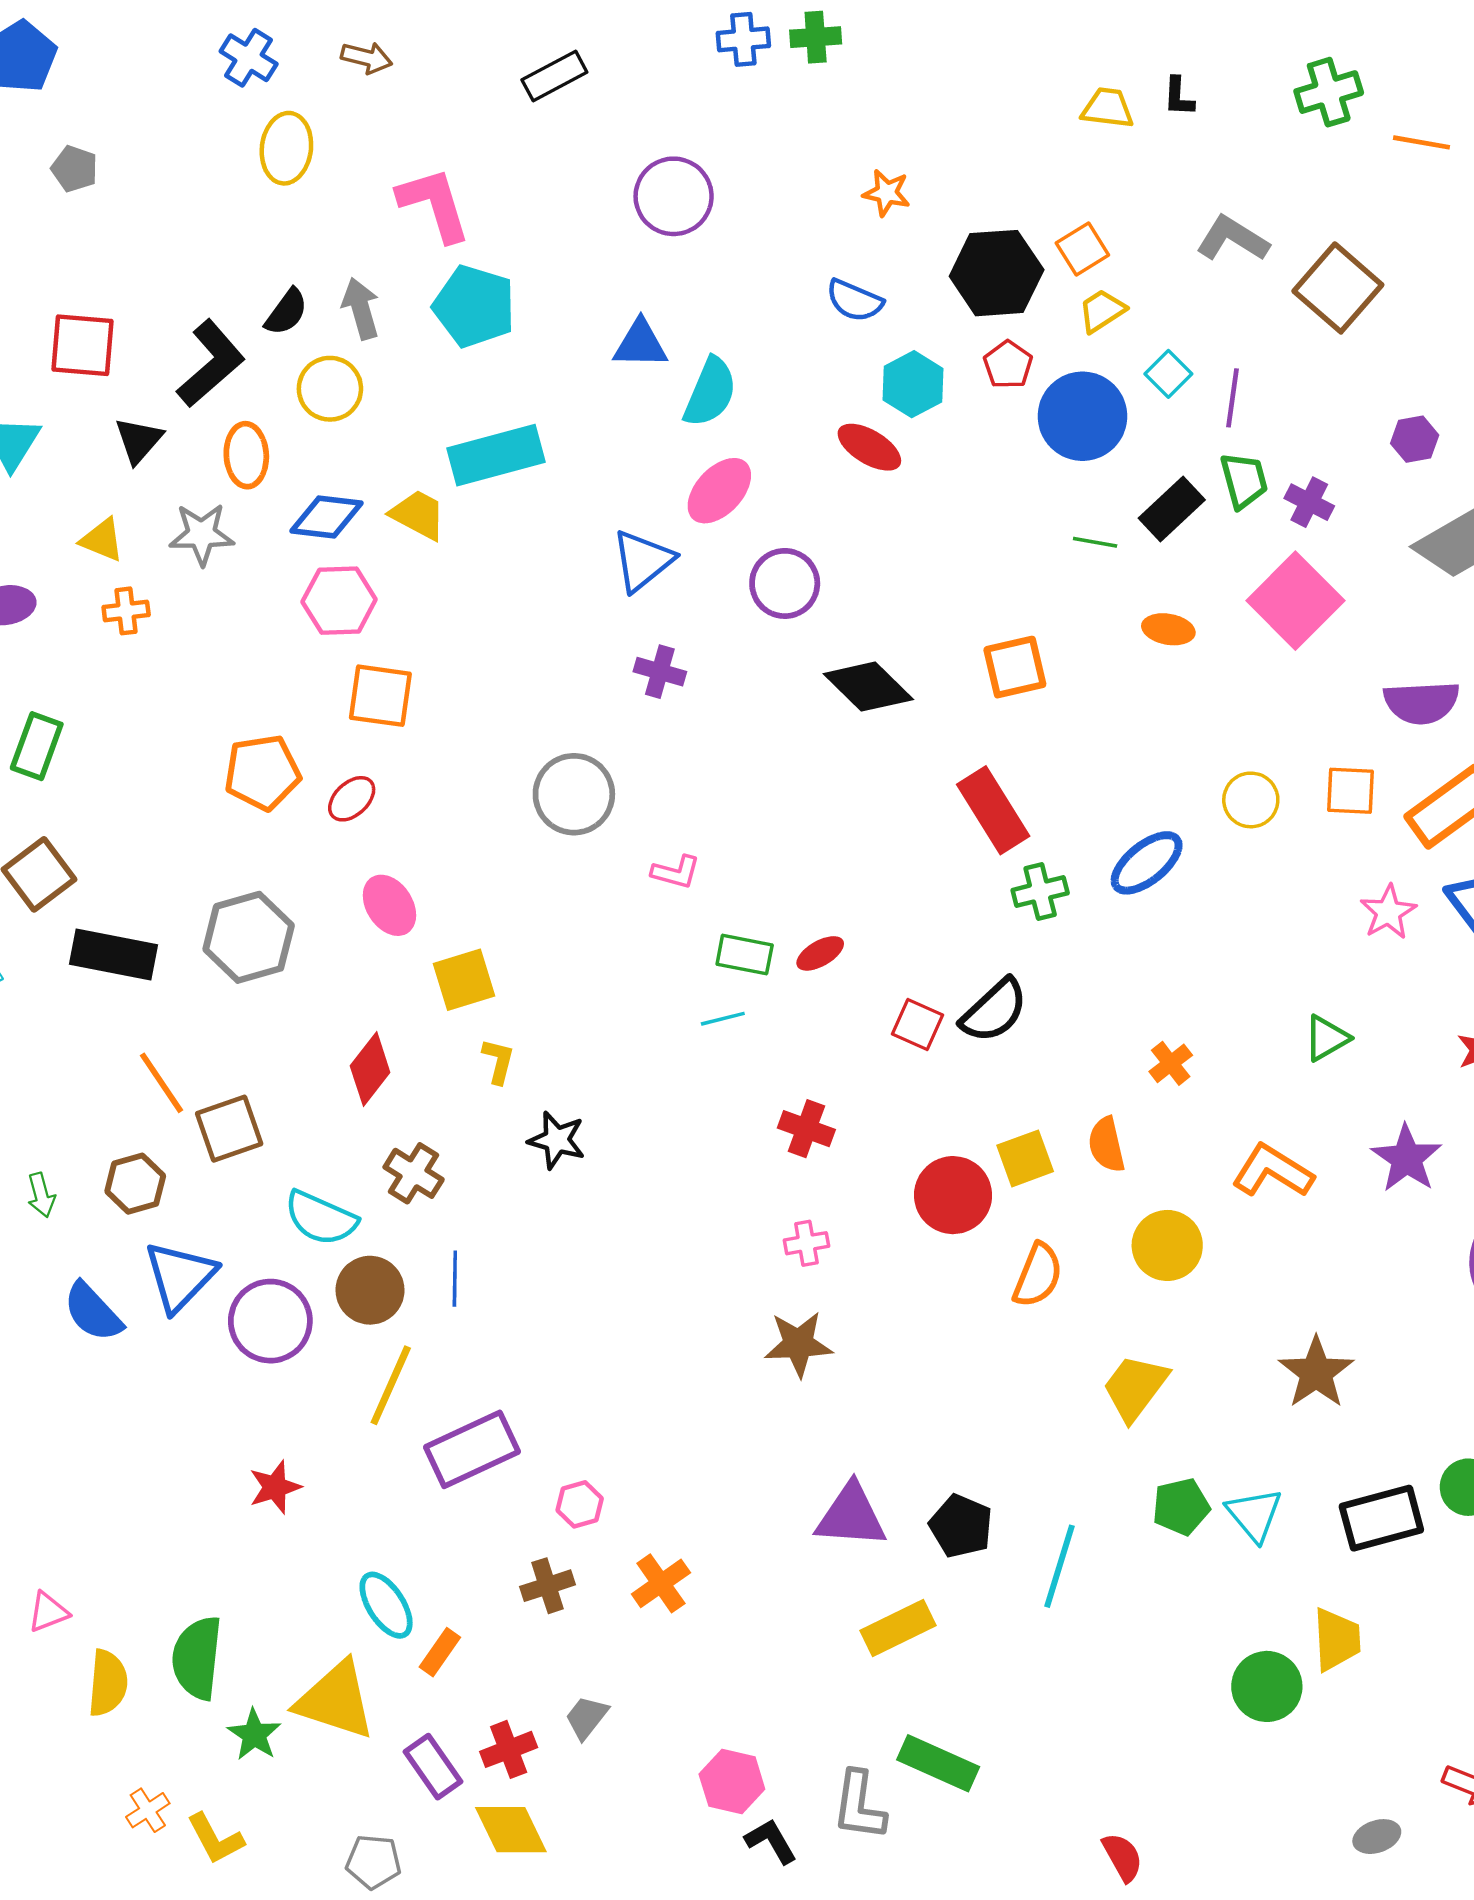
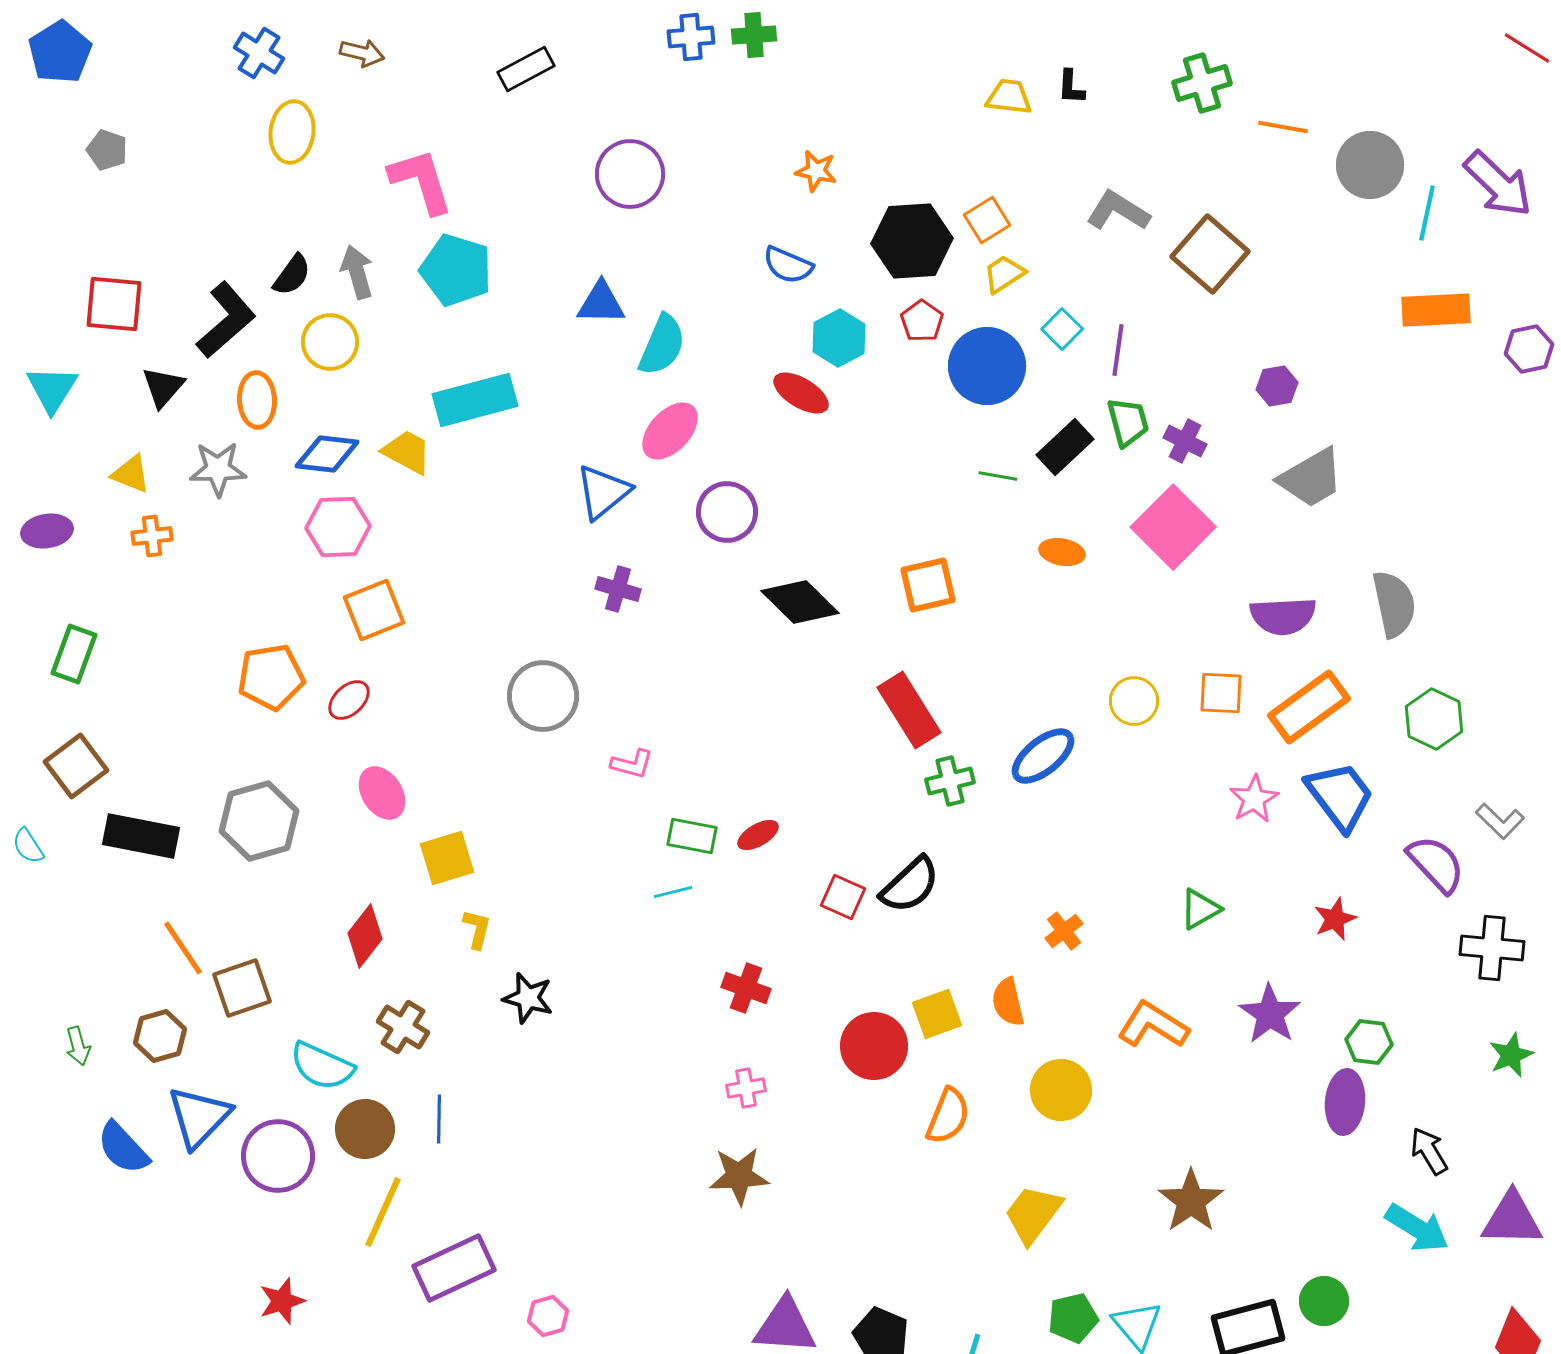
orange square: (380, 696) -> (374, 610), turned -30

